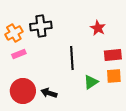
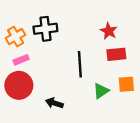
red rectangle: (113, 55) -> (116, 54), moved
red circle: (23, 91) -> (19, 85), moved

